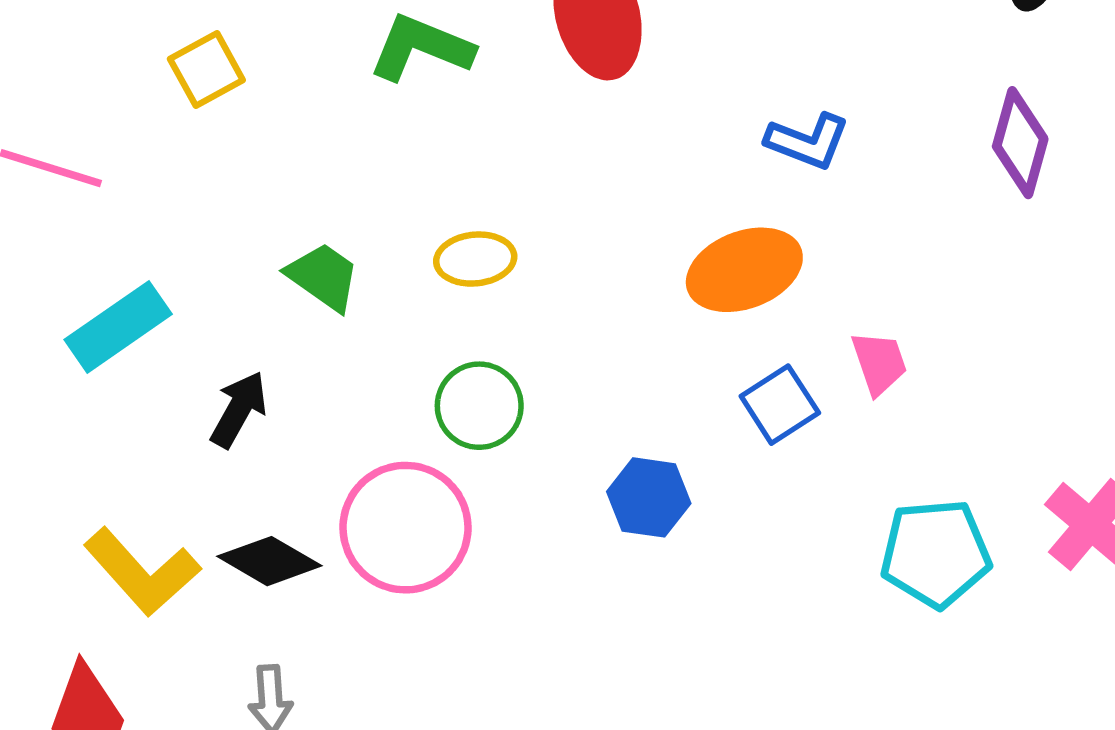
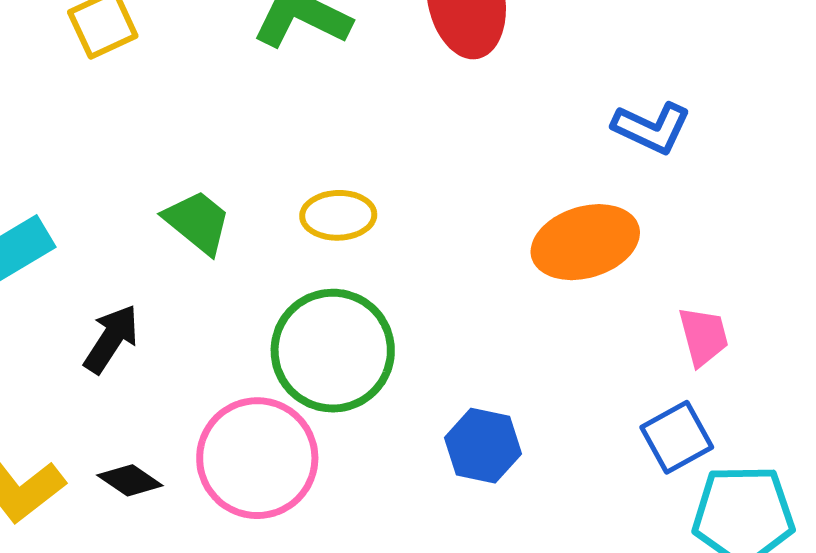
blue square: (780, 405) -> (677, 437), moved
green circle: (479, 406) -> (333, 351), size x1.5
black diamond: (269, 561) -> (130, 480), size x0.7

